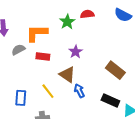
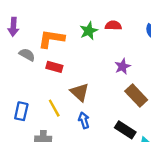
gray semicircle: (18, 50) -> (27, 55), turned 48
purple star: (76, 52) -> (122, 66), moved
blue arrow: (79, 91) -> (84, 120), moved

